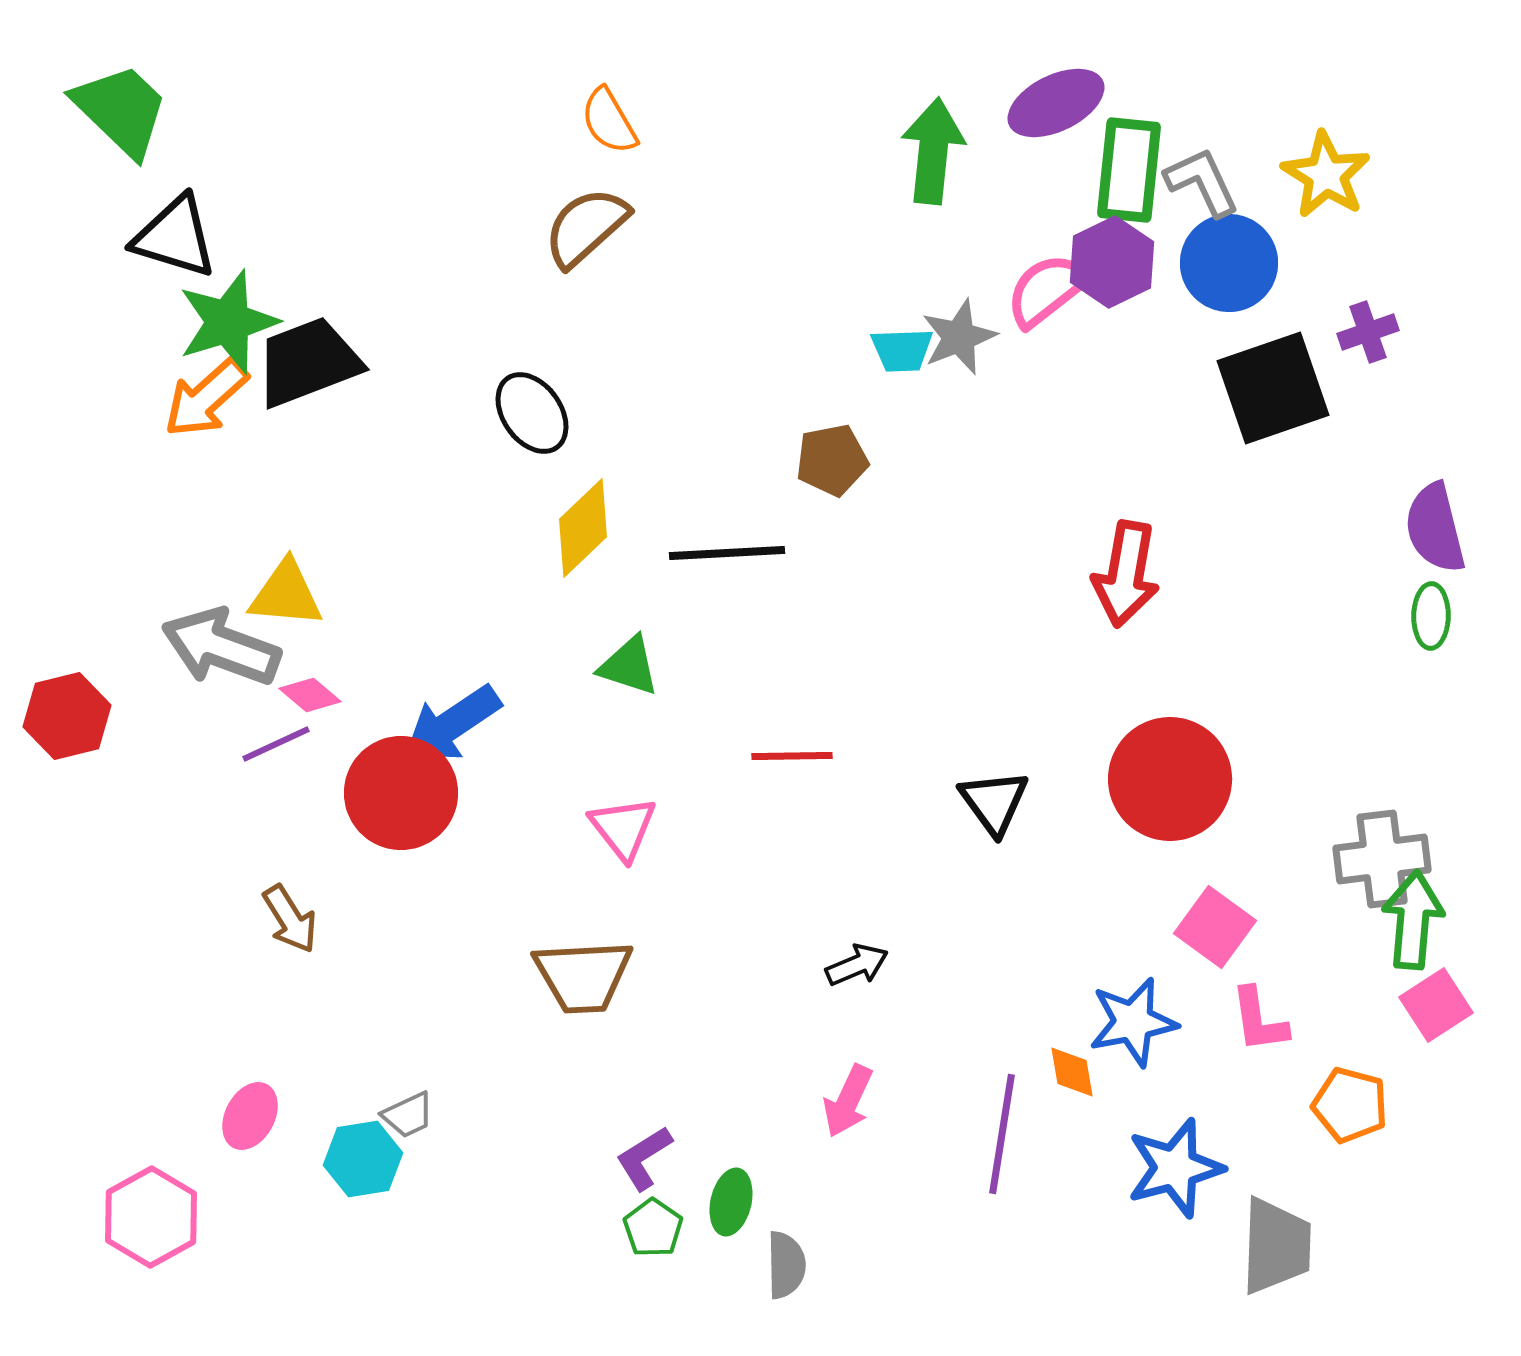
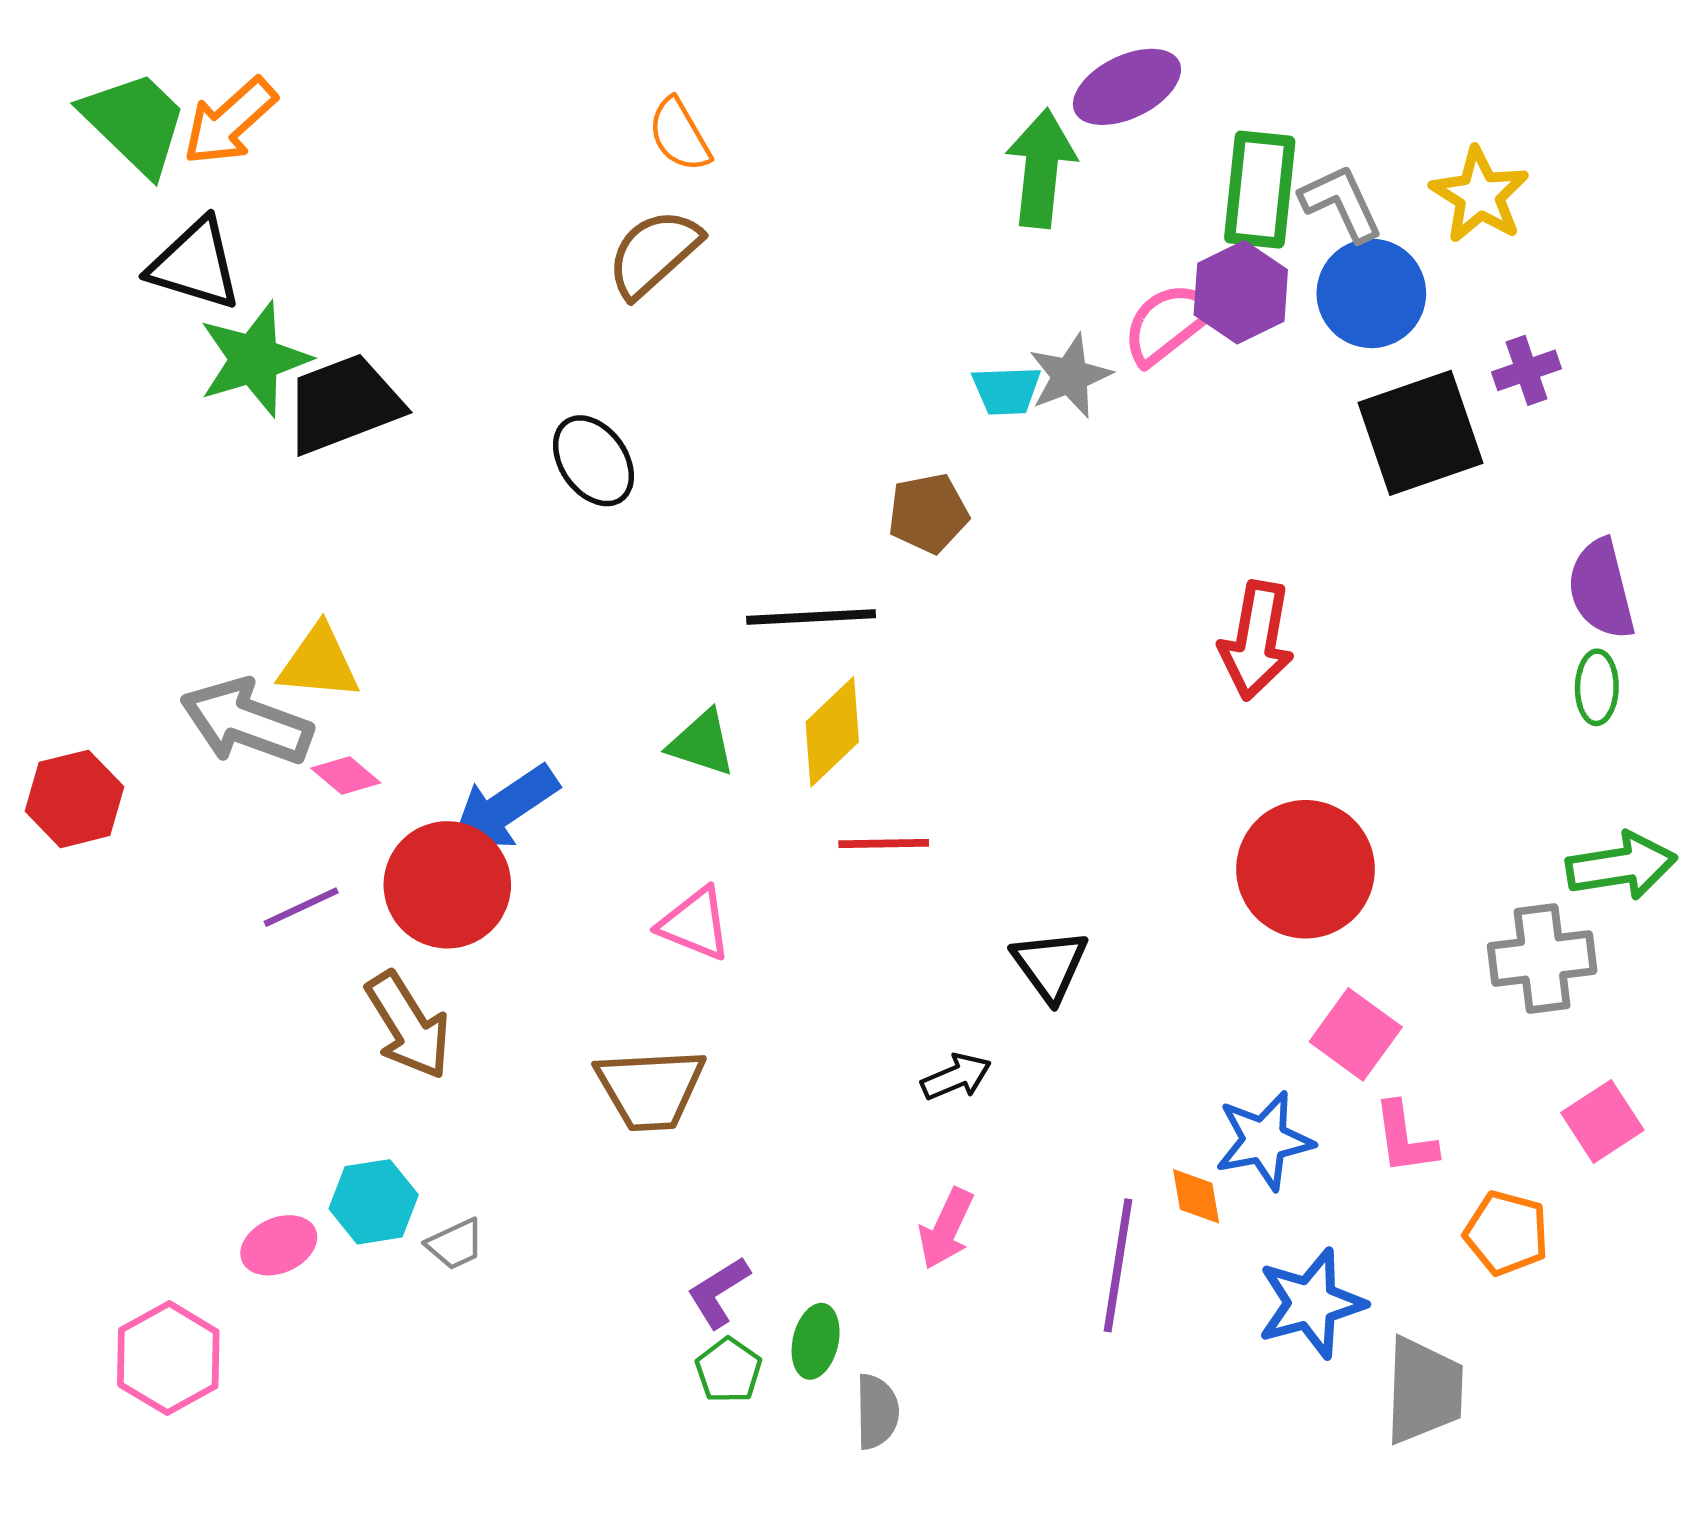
purple ellipse: (1056, 103) -> (1127, 87), moved
orange arrow: (206, 398) -> (230, 121), moved
yellow diamond: (583, 528) -> (832, 732), moved
purple line: (276, 744) -> (301, 907), moved
black triangle: (994, 802) -> (1050, 965), moved
pink triangle: (623, 828) -> (695, 924), turned -30
brown arrow: (290, 919) -> (408, 1025), moved, size x1.4
green arrow: (1413, 920) -> (1621, 866), moved, turned 76
pink ellipse: (250, 1116) -> (279, 1245), turned 38
cyan hexagon: (363, 1159) -> (374, 1202), moved

